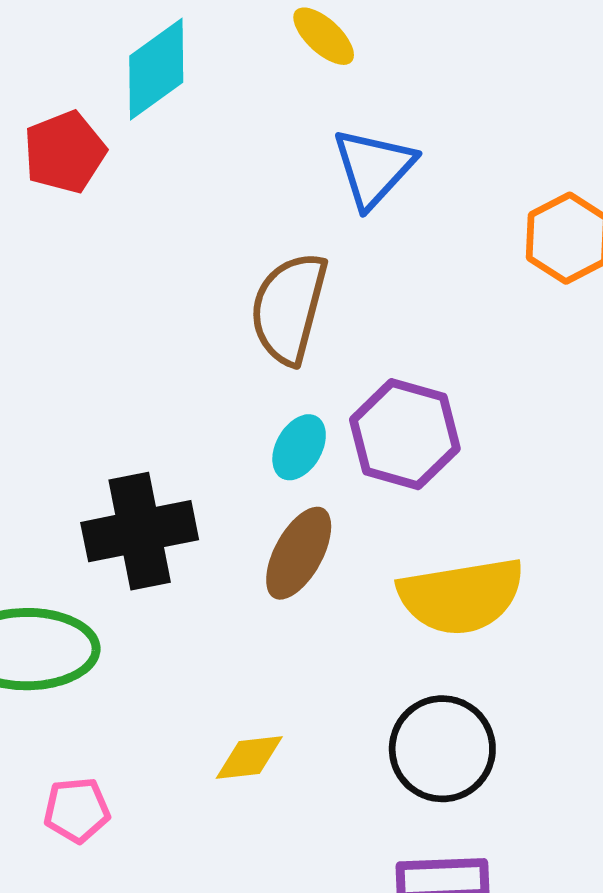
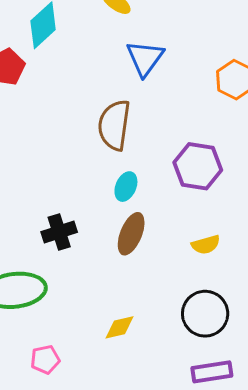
purple hexagon: (405, 434) -> (198, 166), moved
black cross: (140, 531) -> (59, 232), size x0.7
yellow semicircle: (461, 596) -> (206, 245), size x0.5

